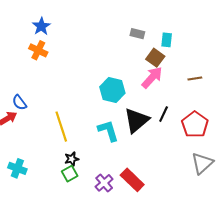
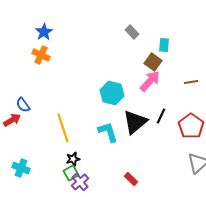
gray rectangle: (137, 34) -> (132, 32), moved, turned 32
red rectangle: (132, 180) -> (131, 179), size x0.6
purple cross: (104, 183) -> (80, 182), moved

